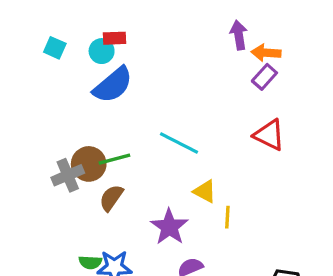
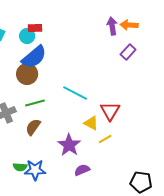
orange arrow: (266, 53) -> (129, 25), moved
red triangle: (269, 135) -> (110, 111), moved, turned 35
brown circle: (89, 164) -> (27, 74), moved
yellow line: (227, 217) -> (105, 139), turned 56

